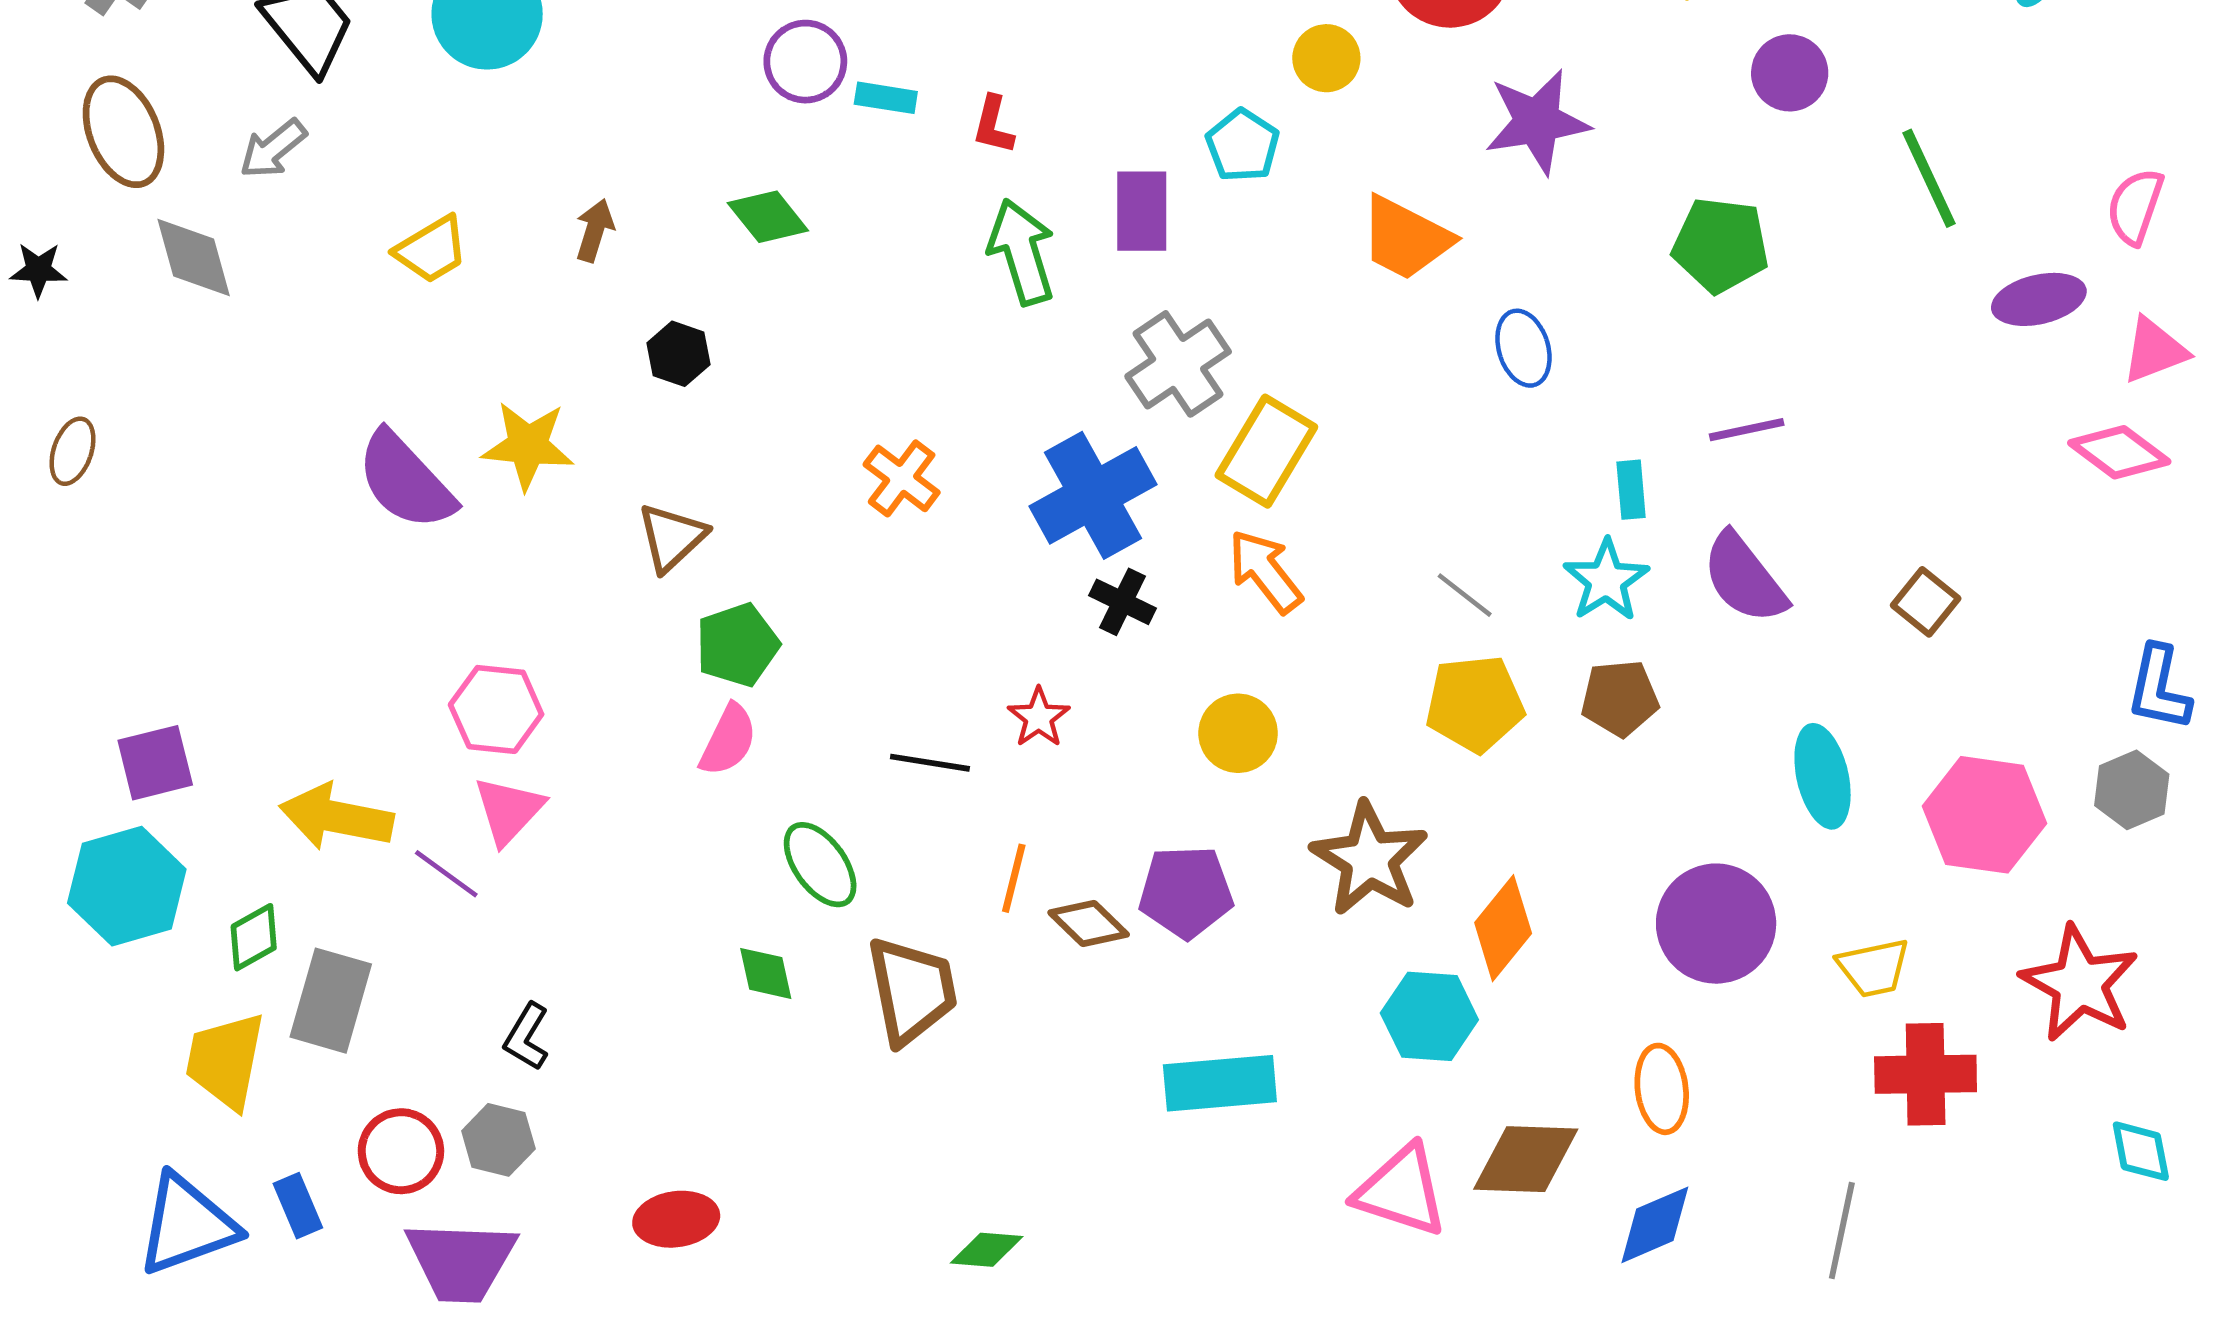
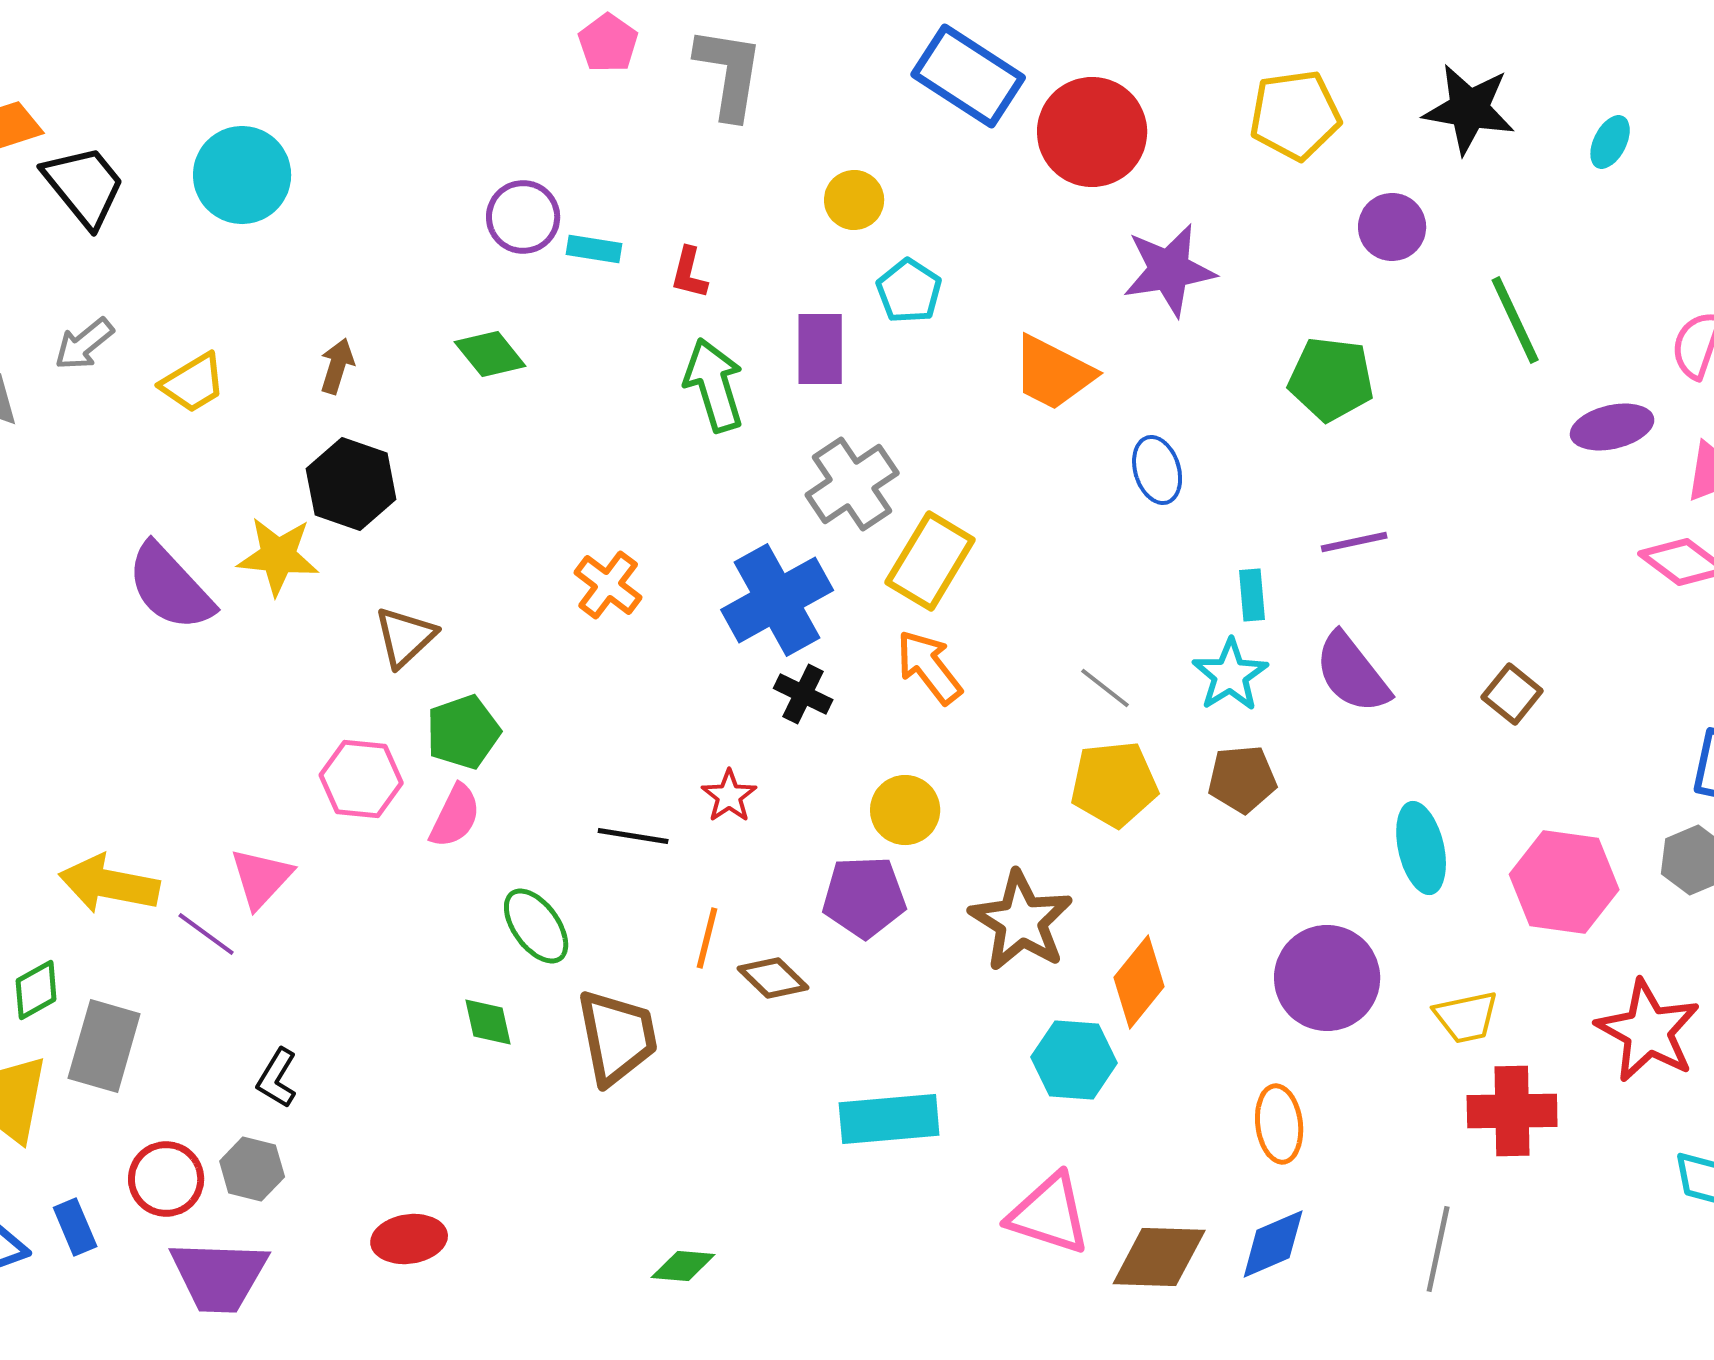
yellow circle: (1326, 58) -> (854, 200), moved
gray arrow: (273, 149) -> (84, 344), moved
black hexagon: (678, 354) -> (351, 484), moved, size x1.6
pink hexagon: (496, 709) -> (361, 779), moved
purple pentagon: (1186, 892) -> (864, 897), moved
brown diamond: (1526, 1159) -> (1159, 1257), moved

